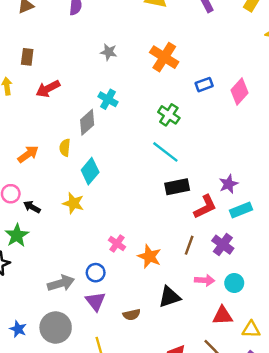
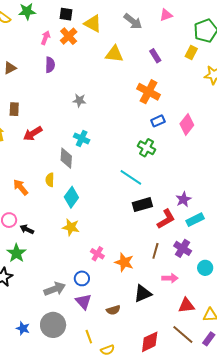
orange cross: (164, 57) -> (149, 92), moved
green cross: (169, 115) -> (146, 148), moved
gray diamond: (87, 122) -> (66, 158), turned -40
orange arrow: (28, 154) -> (21, 187), turned -90
yellow star: (73, 203) -> (71, 227), moved
cyan circle: (234, 283) -> (205, 268), moved

